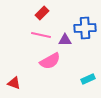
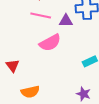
red triangle: (14, 83) -> (12, 66), turned 32

